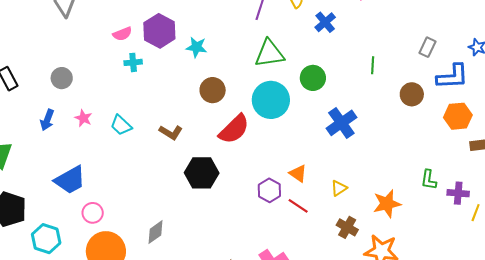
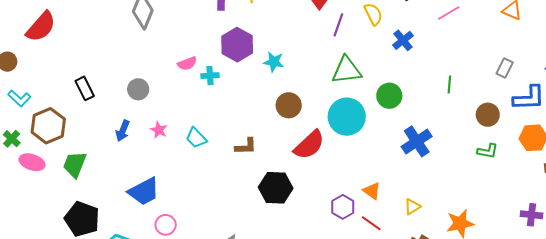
pink semicircle: (122, 34) -> (187, 63), moved
brown L-shape: (171, 132) -> (246, 146), turned -35
green L-shape: (429, 180) -> (488, 151), moved, turned -90

